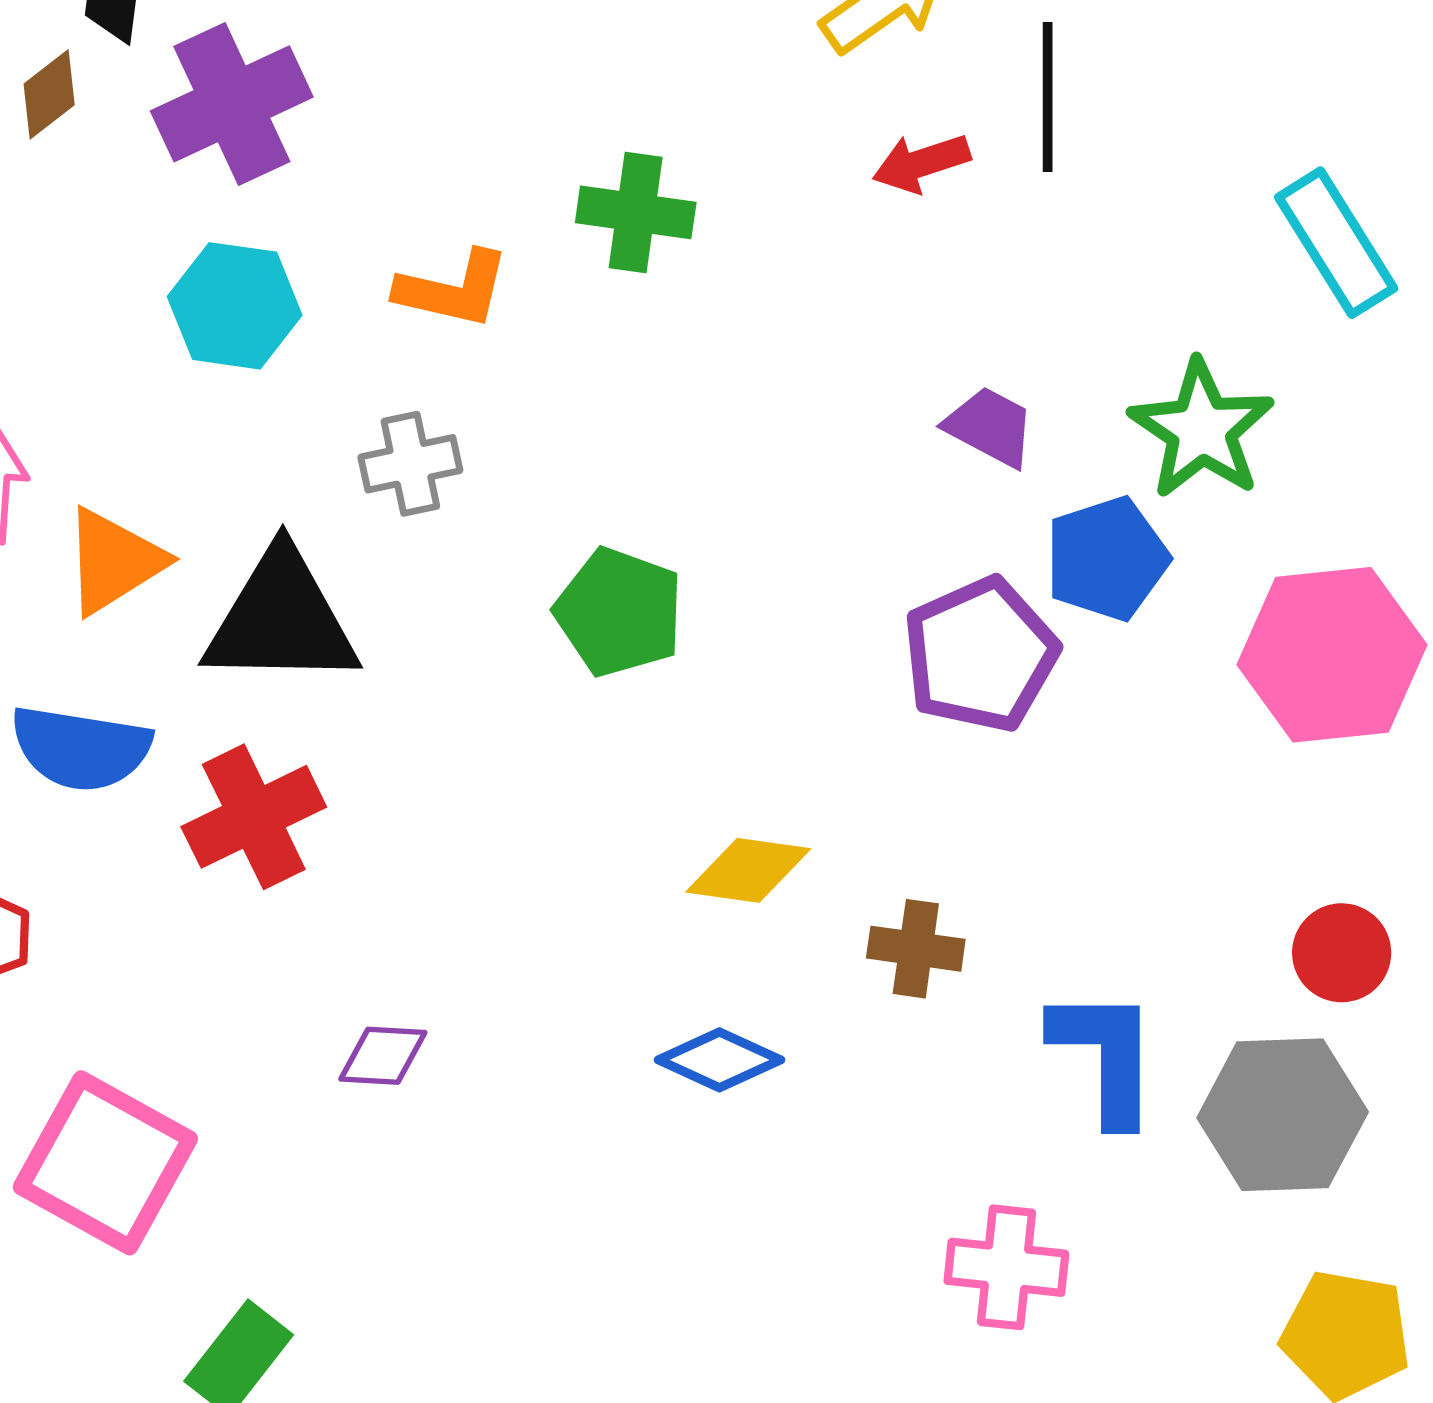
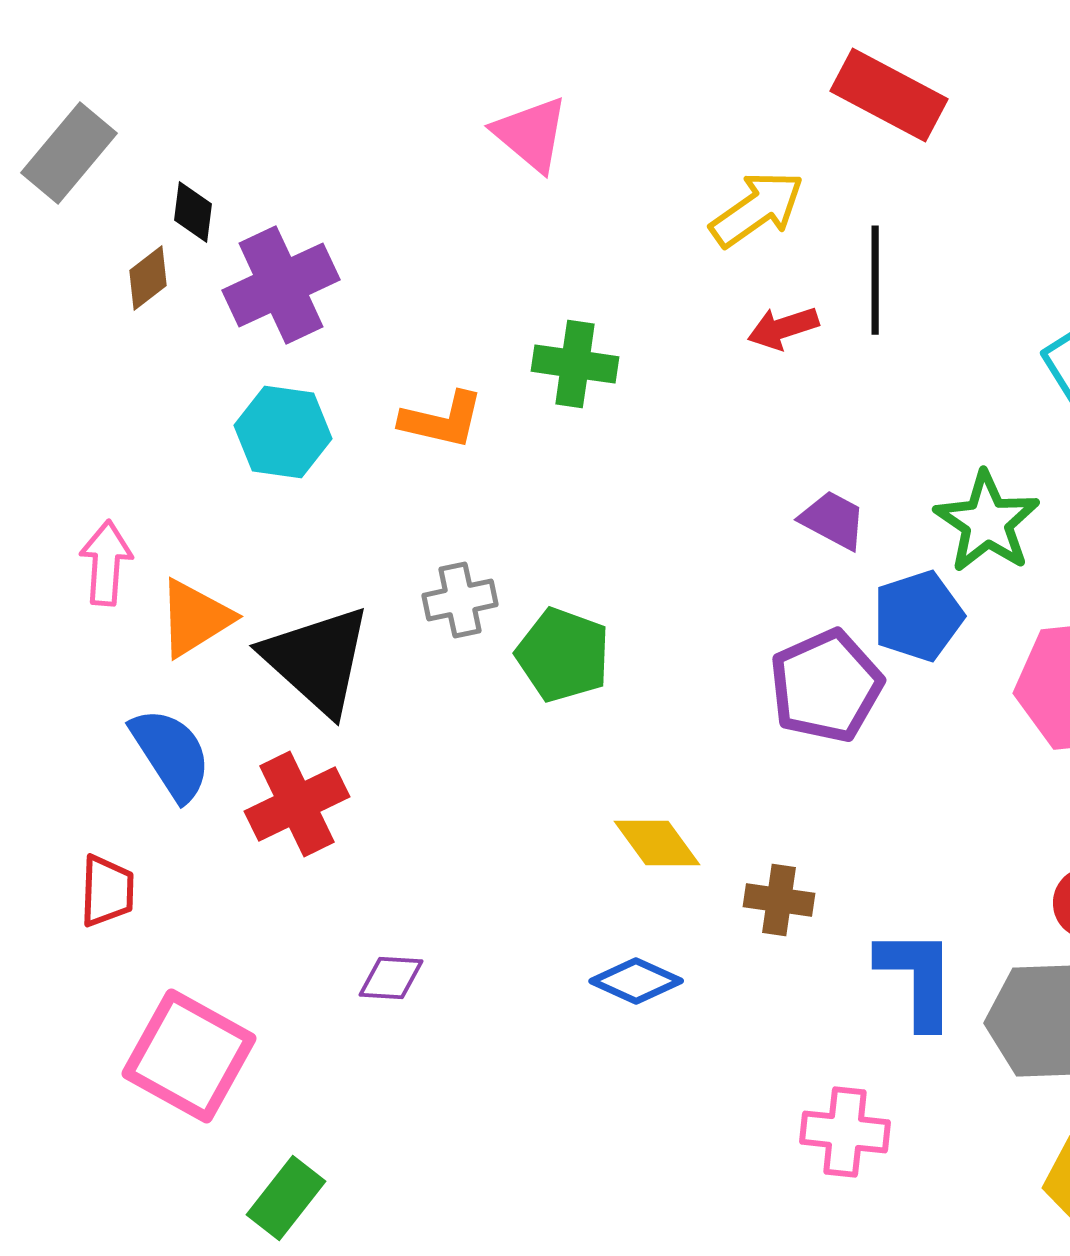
gray cross: (410, 464) -> (460, 600), moved
black triangle: (281, 619) -> (317, 660), turned 41
blue semicircle: (81, 748) -> (171, 754), turned -132
yellow diamond: (748, 870) -> (657, 843), turned 46

